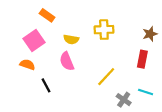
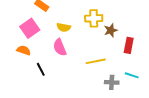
brown star: (150, 34) -> (111, 30), moved
yellow line: (106, 77) -> (96, 61), turned 36
gray cross: (124, 100) -> (112, 82), turned -32

